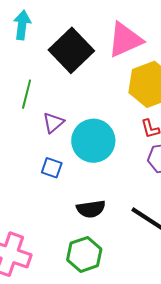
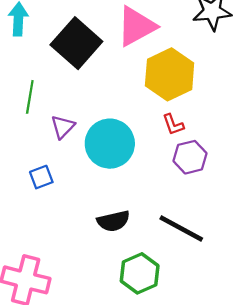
blue square: (52, 168) -> (41, 177), moved, turned -35
green hexagon: (84, 254) -> (140, 273), moved

